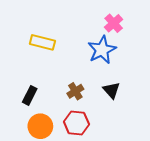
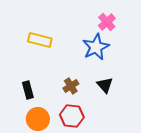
black rectangle: (30, 95) -> (28, 90), turned -42

